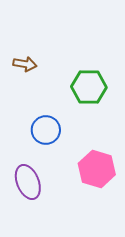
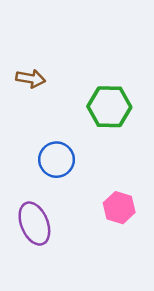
pink hexagon: (97, 169) -> (119, 208), size x0.7

